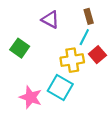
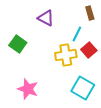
brown rectangle: (89, 16) -> (90, 13), moved
cyan square: (60, 87) -> (83, 88), moved

